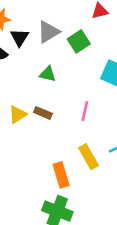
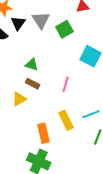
gray triangle: (48, 32) -> (41, 20), turned -36
green triangle: (48, 74) -> (32, 65), moved
yellow triangle: (18, 114) -> (19, 99), moved

